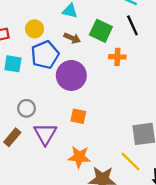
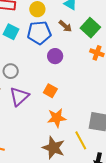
purple circle: (71, 75) -> (55, 56), size x0.6
orange star: (79, 157) -> (57, 118), moved, turned -30

